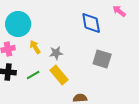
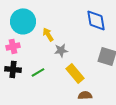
yellow arrow: (35, 47) -> (48, 34), moved
yellow rectangle: (59, 75) -> (75, 73), moved

